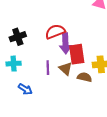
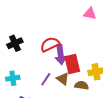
black cross: (18, 37) -> (15, 43), moved
purple line: (48, 68) -> (46, 79), turned 40

